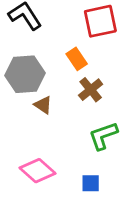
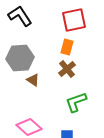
orange rectangle: (77, 59) -> (67, 47), moved, turned 49

